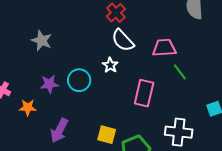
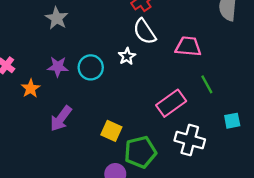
green line: (180, 72) -> (207, 84), moved
pink rectangle: (144, 93) -> (171, 103), moved, turned 32
orange star: (28, 107) -> (31, 88), turned 30

